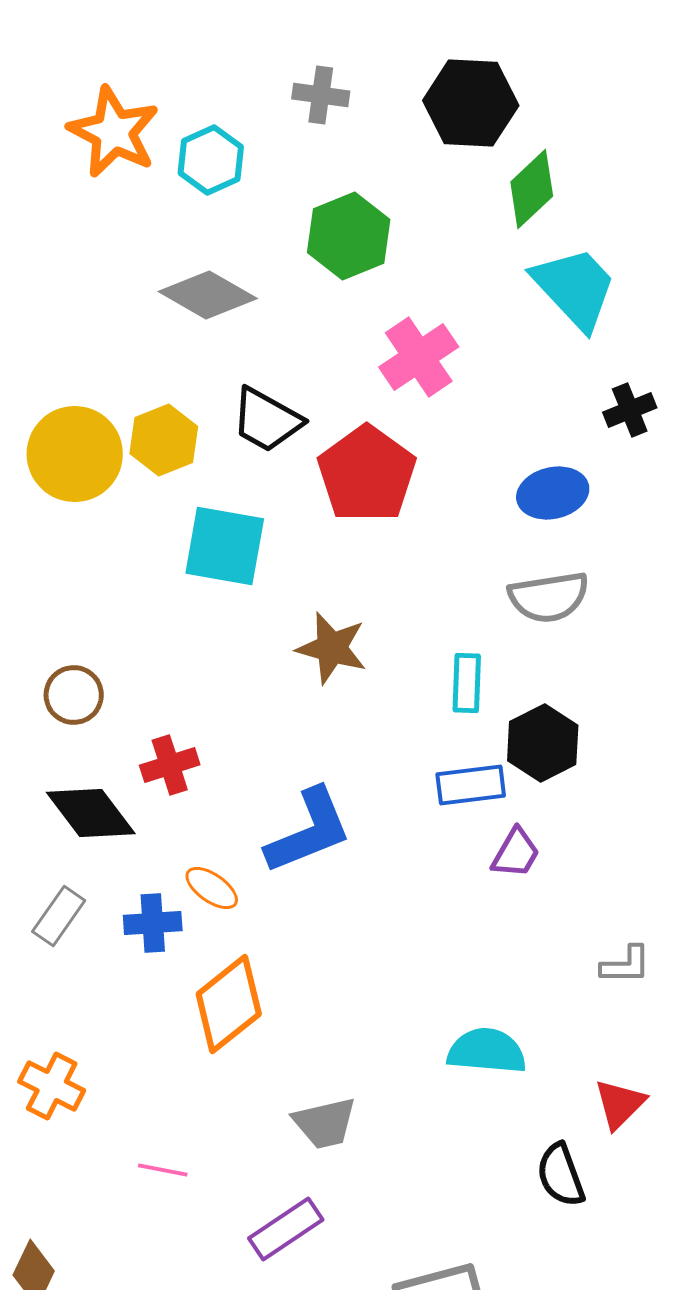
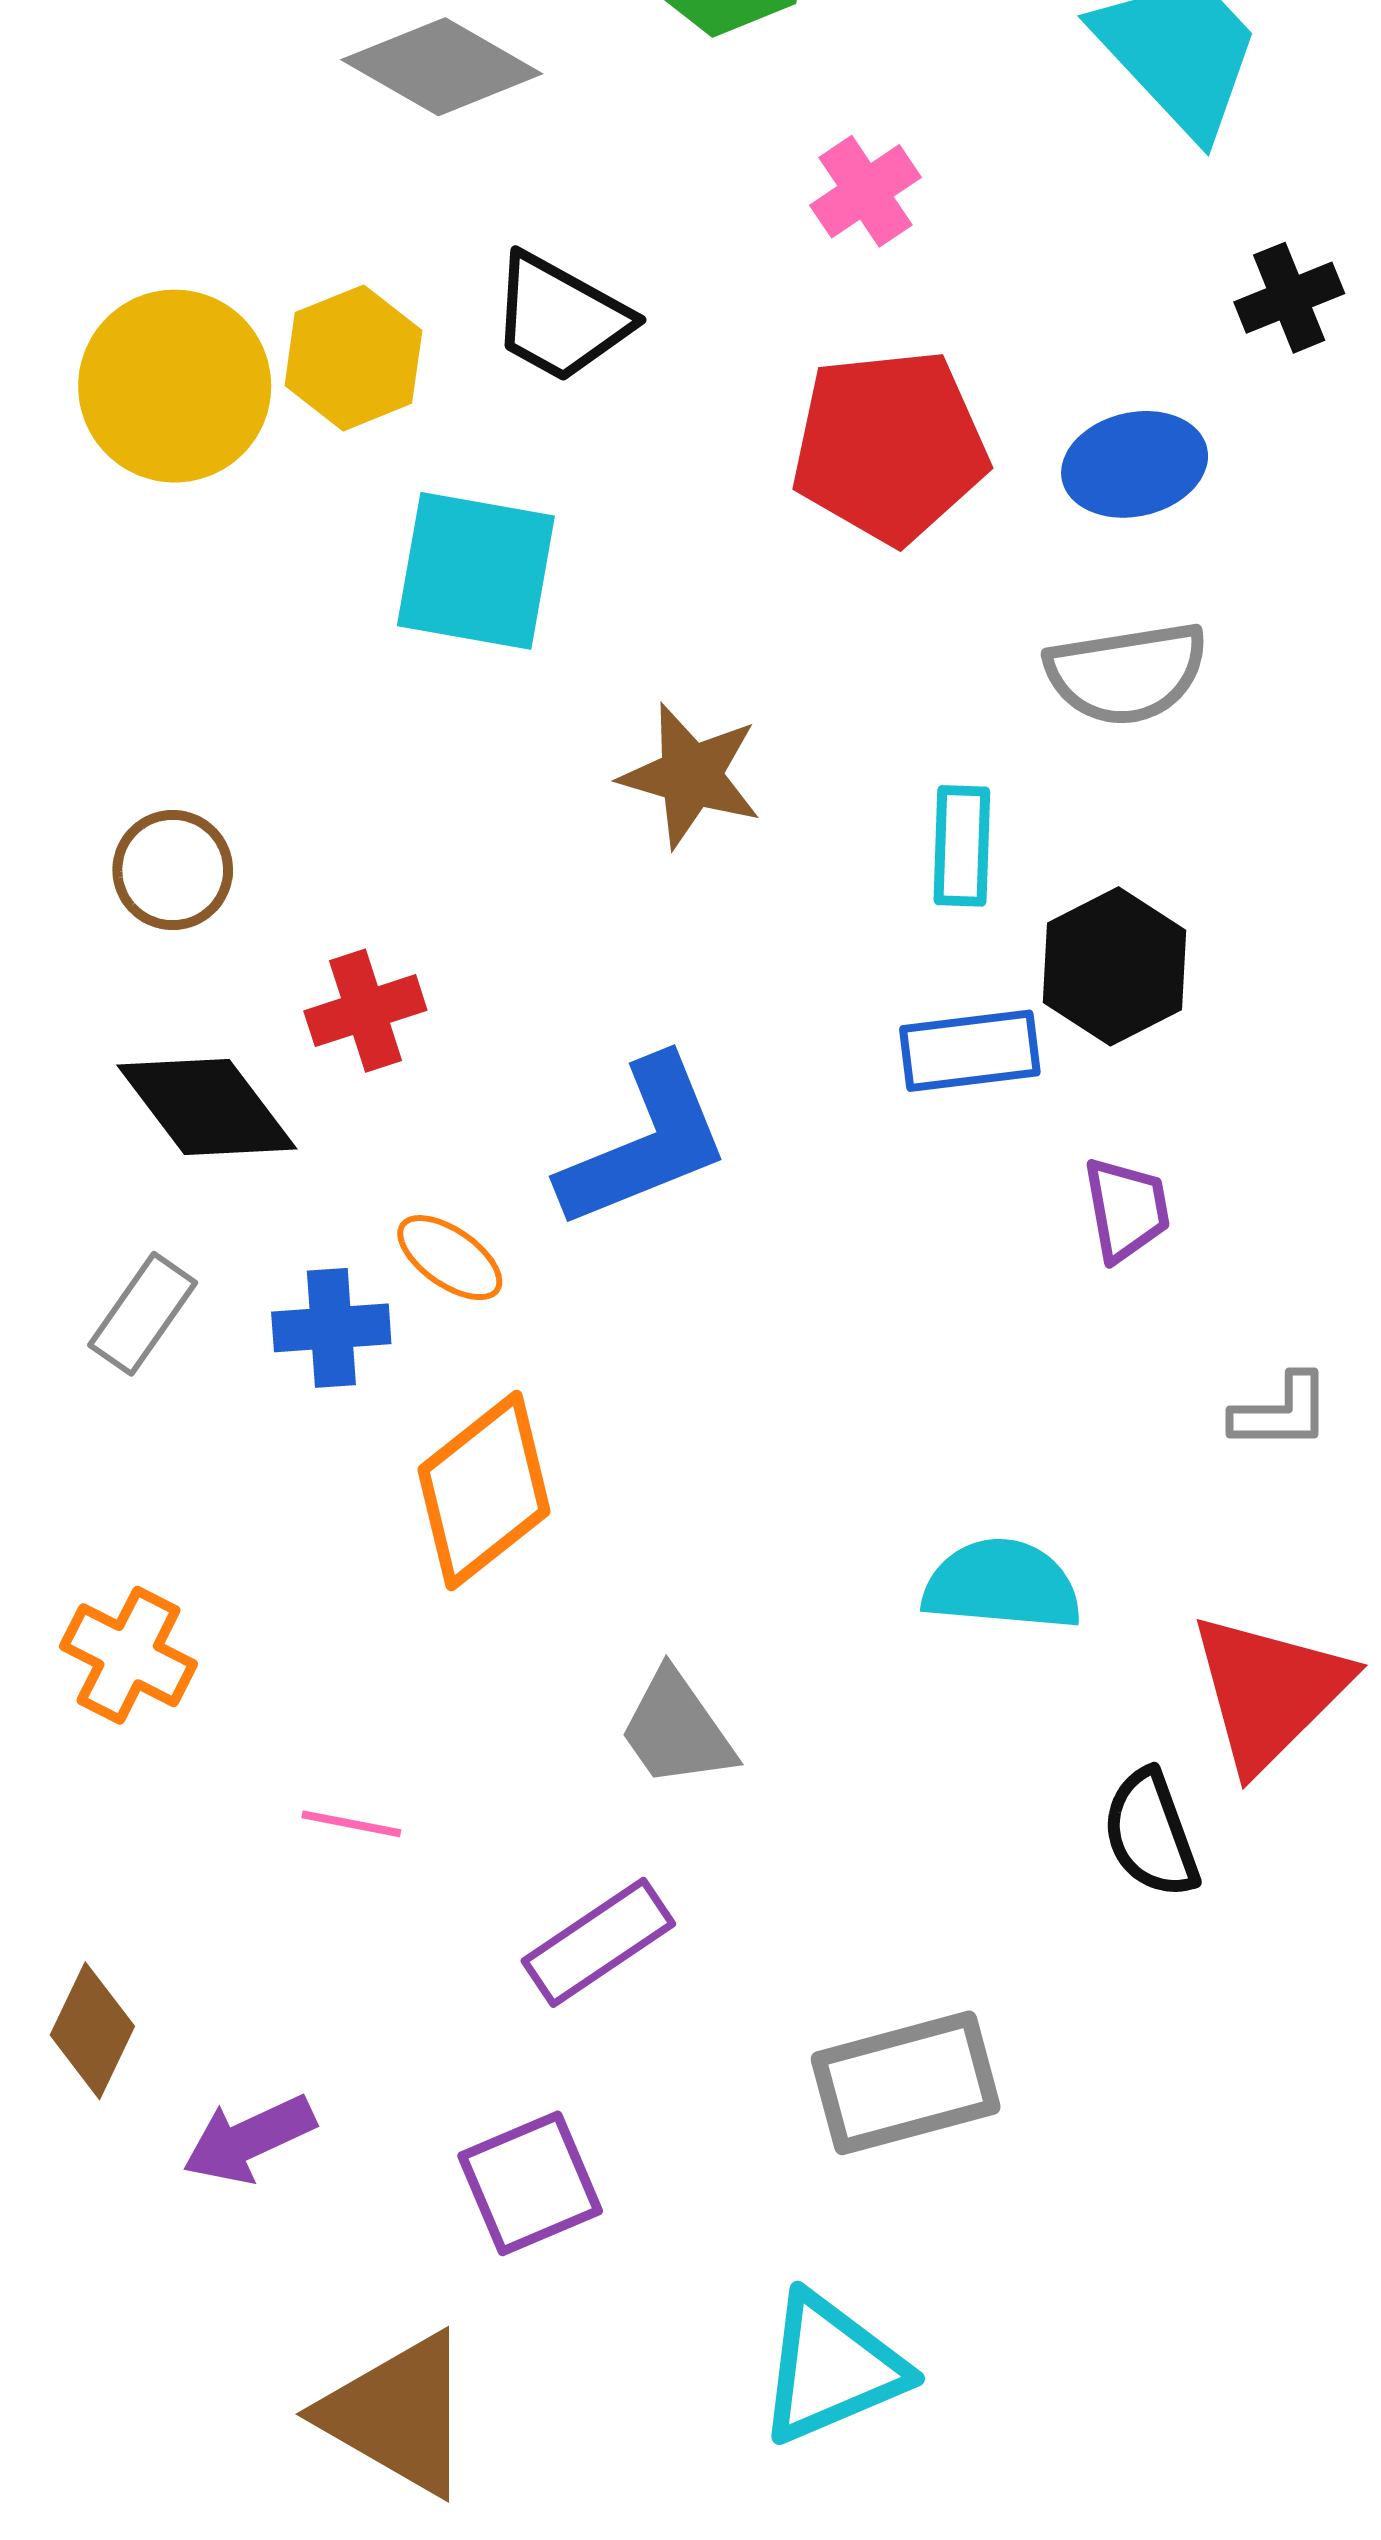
pink cross: (419, 357) -> (865, 191), size x0.7
red pentagon: (367, 474) -> (890, 446), moved, turned 30
purple trapezoid: (516, 853) -> (1127, 1209), moved, turned -40
red triangle: (620, 1104) -> (1269, 1691), size x1.6
gray trapezoid: (325, 1123) -> (677, 1729), turned 68

